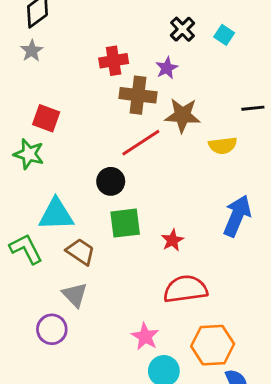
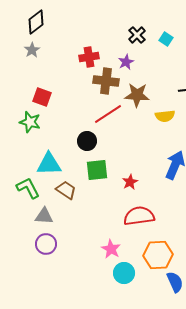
gray triangle: (75, 295) -> (44, 216), moved, turned -42

